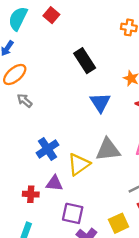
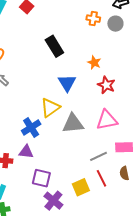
blue cross: (48, 149) -> (31, 127), moved
yellow triangle: (79, 164) -> (50, 108), moved

